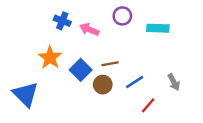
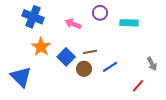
blue cross: (62, 21) -> (33, 17), moved, size x1.5
gray arrow: (174, 82) -> (152, 64), moved
red line: (148, 105) -> (138, 86), moved

